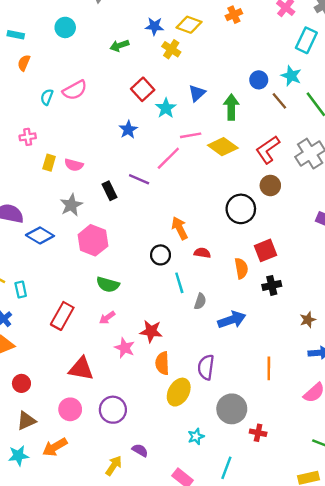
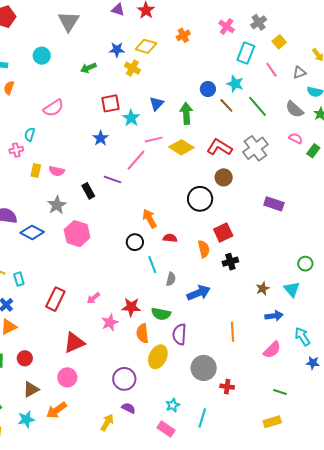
red square: (143, 89) -> (110, 103), turned 36
cyan semicircle: (47, 97) -> (30, 134), moved
red L-shape: (268, 150) -> (219, 147), turned 70
green semicircle: (108, 285) -> (161, 314), moved
pink star: (125, 348) -> (110, 323), turned 30
red triangle: (81, 369) -> (74, 343), turned -30
purple circle: (113, 410) -> (124, 379), moved
cyan star: (196, 436) -> (173, 405), moved

